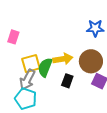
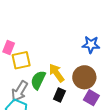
yellow arrow: (63, 59) -> (57, 73), turned -120
yellow square: (31, 64) -> (21, 60), moved

